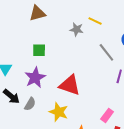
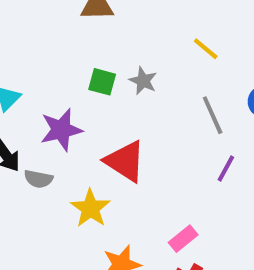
gray star: (77, 29) -> (143, 81), moved
green square: (39, 50) -> (102, 82), moved
gray semicircle: (30, 104) -> (38, 179), turned 56

